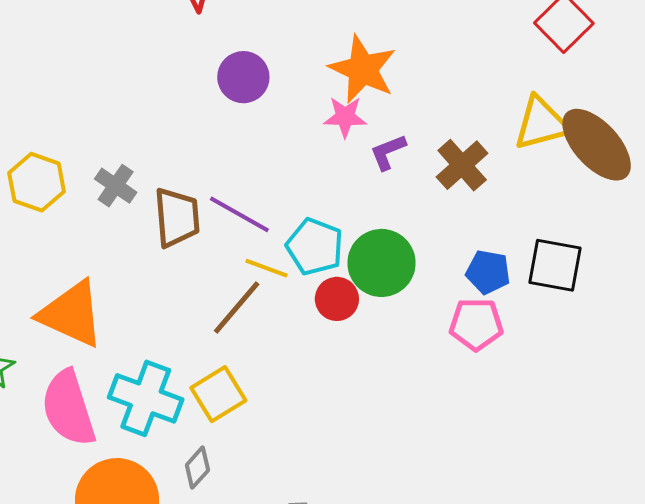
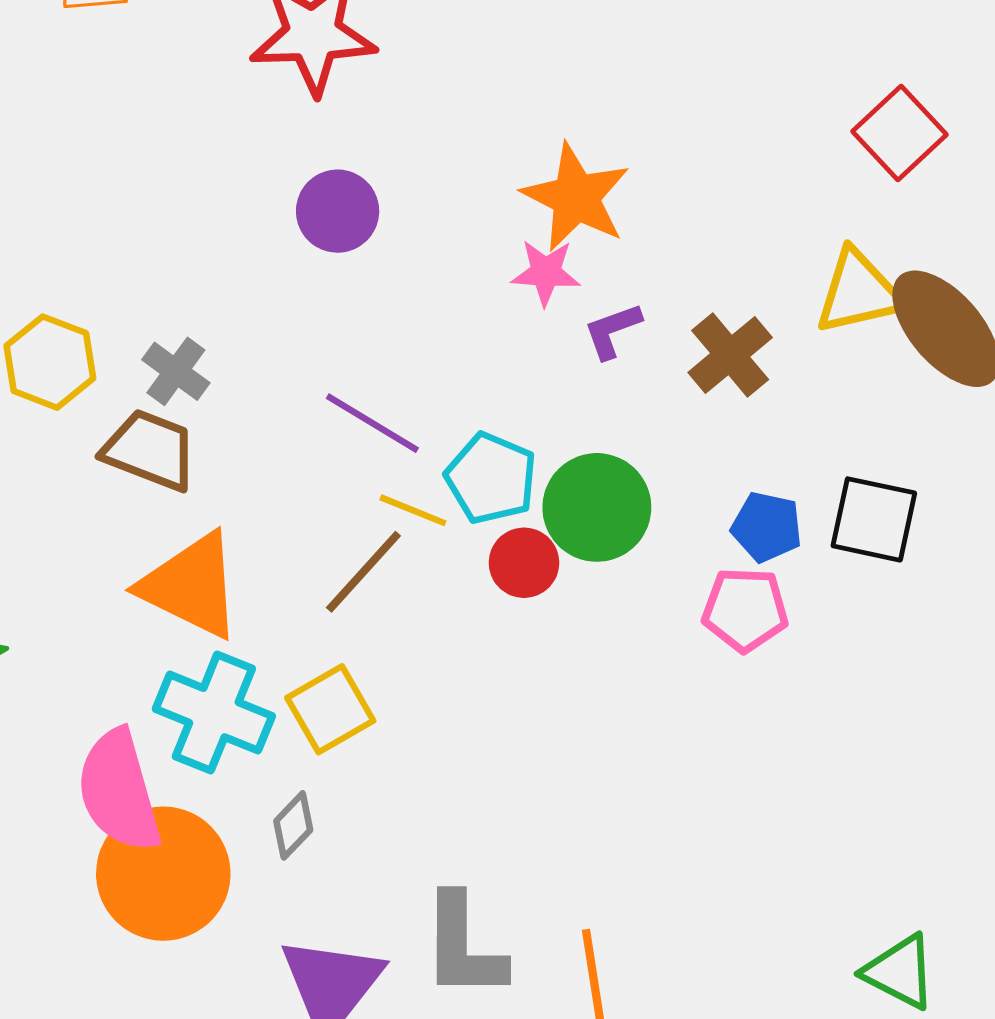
purple circle: (243, 77) -> (338, 211), moved
brown trapezoid: (177, 218) -> (150, 450), moved, turned -66
orange triangle: (71, 314) -> (191, 586), moved
pink semicircle: (68, 408) -> (119, 791), moved

